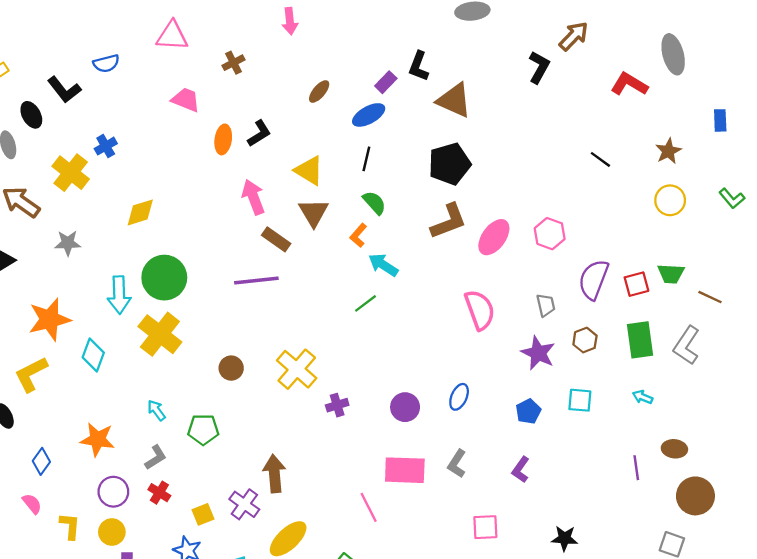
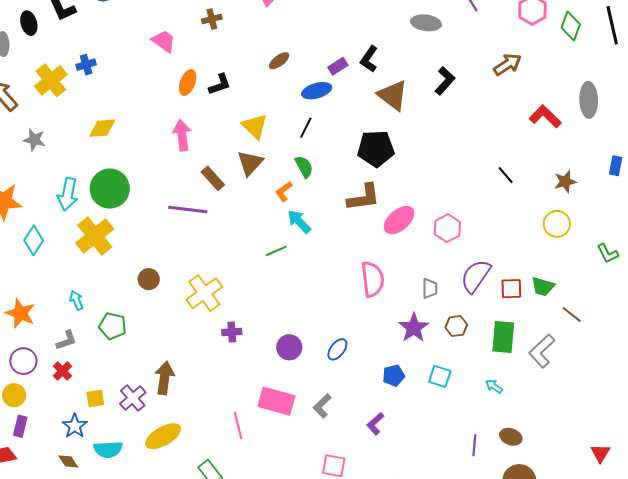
black L-shape: (539, 67) -> (445, 81), moved
pink arrow: (253, 197) -> (182, 135), moved
green L-shape: (732, 198) -> (608, 253), moved

